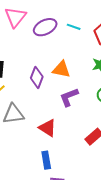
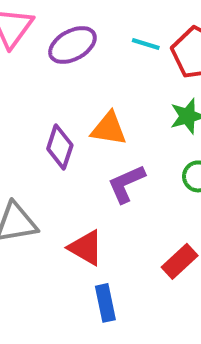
cyan line: (74, 27) -> (146, 44), moved
blue rectangle: (46, 160) -> (105, 303), moved

